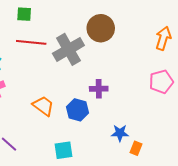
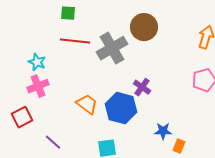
purple cross: (99, 89) -> (142, 87), turned 36
blue hexagon: (78, 110) -> (121, 108), size x1.4

